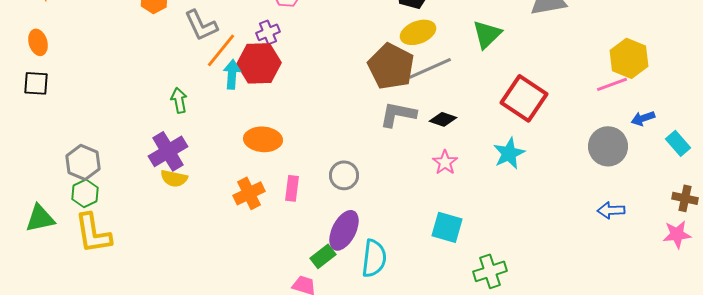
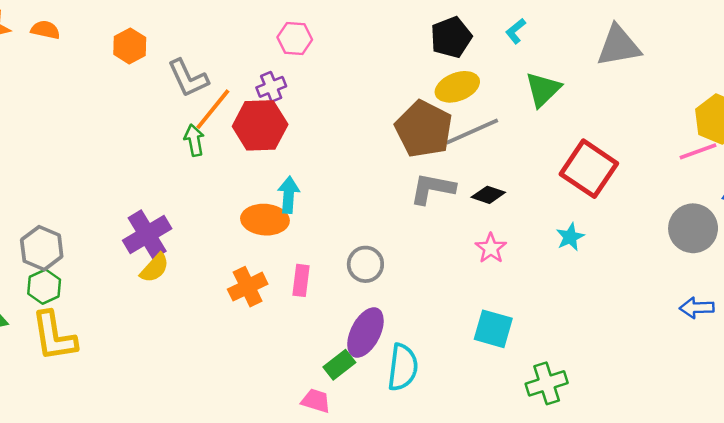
cyan arrow: (232, 74) -> (289, 195), moved
green arrow: (179, 100) -> (194, 140), moved
cyan star: (509, 153) -> (570, 237), size x0.7
yellow semicircle: (174, 178) -> (155, 268), turned -60

